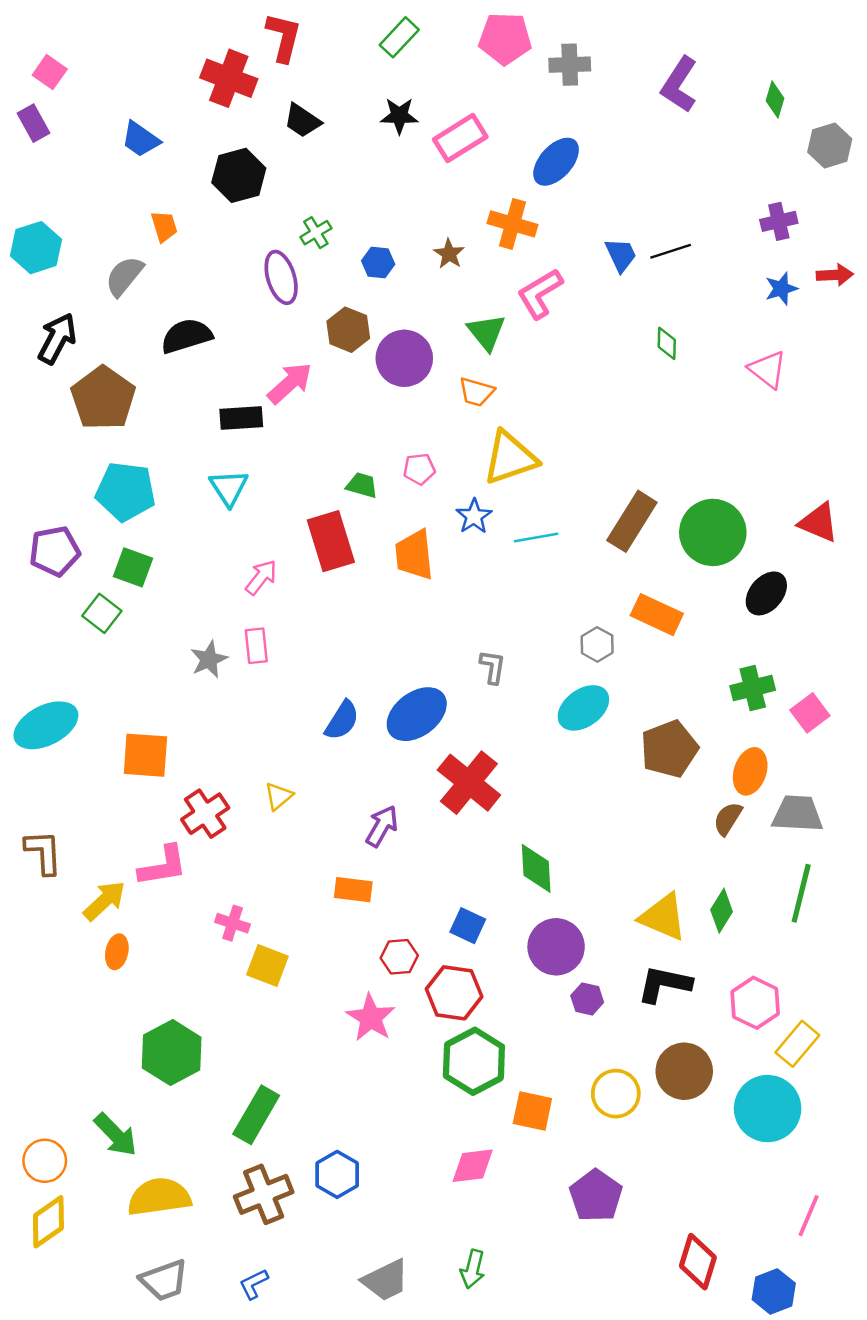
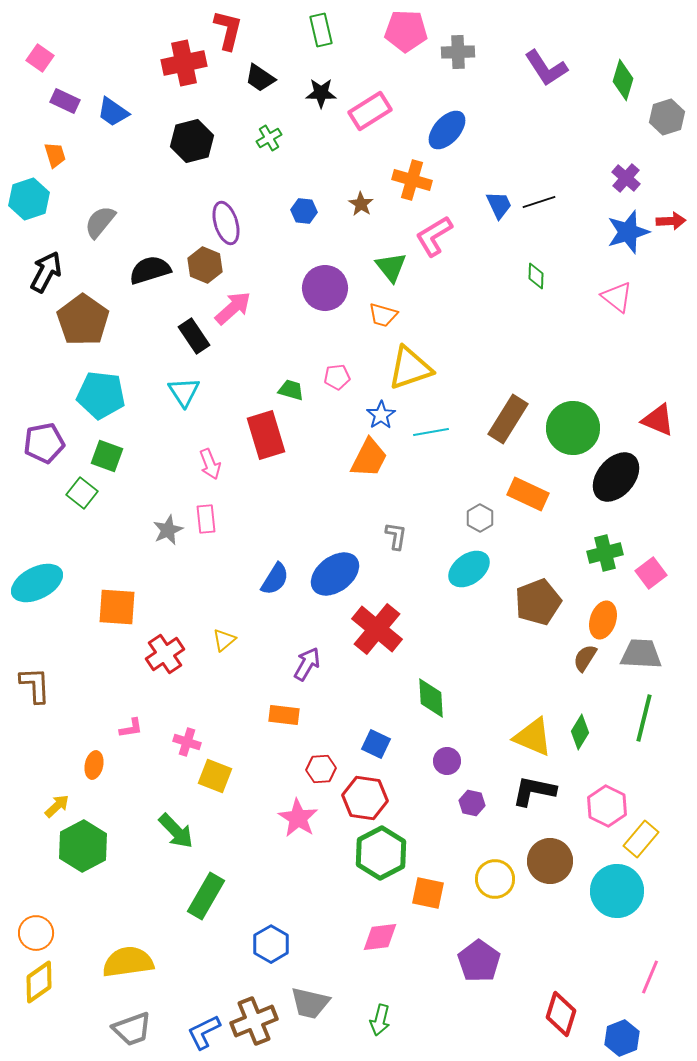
green rectangle: (399, 37) -> (321, 30), turned -56
red cross: (229, 78) -> (184, 63), turned -33
purple L-shape: (679, 85) -> (546, 68), turned -66
green diamond: (775, 99) -> (623, 80), size x1.4
black trapezoid: (302, 121) -> (260, 78), moved
purple rectangle: (33, 123) -> (65, 101), moved, turned -36
purple cross: (779, 221) -> (626, 178), turned -36
orange trapezoid: (164, 226) -> (55, 155), moved
green cross: (316, 233) -> (269, 138), moved
blue star: (781, 289) -> (628, 232), size x1.6
brown hexagon: (348, 330) -> (205, 265), moved
black rectangle: (241, 418) -> (194, 336), turned 60
orange trapezoid: (414, 555) -> (369, 458), moved, turned -147
pink arrow: (261, 577) -> (210, 464), turned 120
black ellipse: (766, 593) -> (616, 477), size x1.4
pink L-shape: (163, 866) -> (131, 728), moved, size x0.6
yellow arrow: (104, 901) -> (57, 806), moved, size x0.7
purple circle: (556, 947) -> (447, 761), size x0.6
green hexagon: (172, 1053) -> (83, 846), moved
green arrow: (116, 1135) -> (176, 831), moved
brown cross: (264, 1194) -> (254, 1021), moved
gray trapezoid: (386, 1280) -> (310, 1003), moved, turned 39
blue L-shape: (254, 1284) -> (204, 1032), size x1.4

